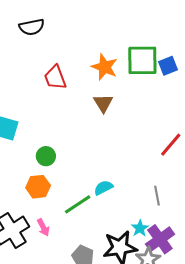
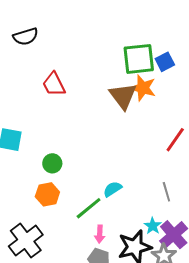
orange star: (104, 67) -> (143, 88), moved
brown triangle: (103, 103) -> (123, 96), moved, size x1.4
pink arrow: (43, 227) -> (100, 234), moved, turned 36

